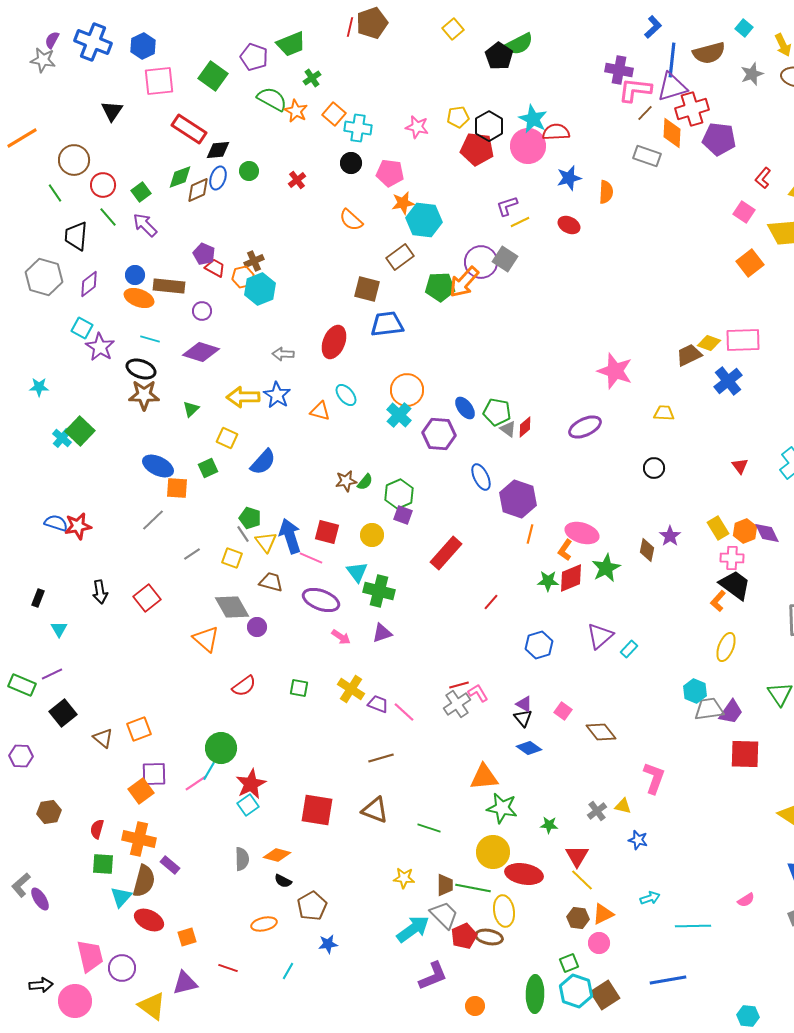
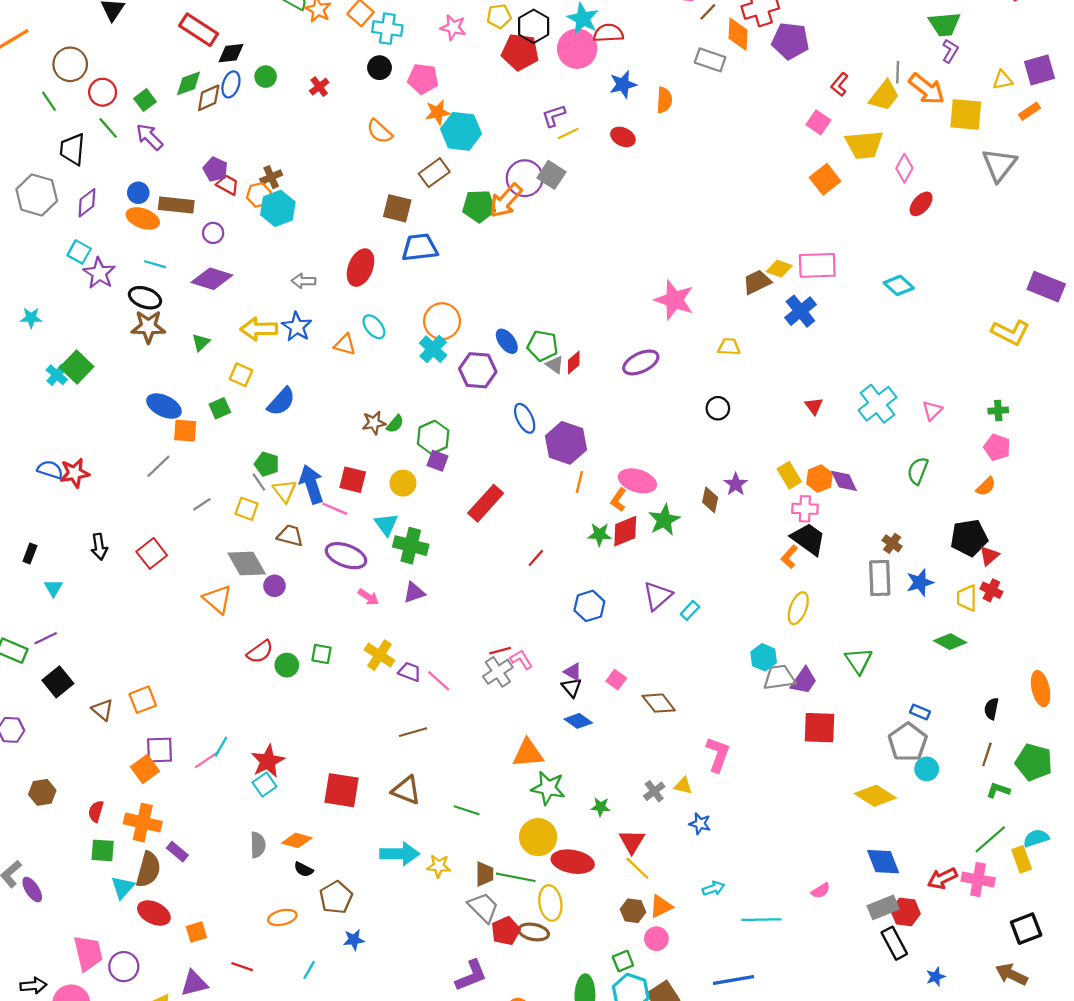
green circle: (221, 748) -> (287, 665), moved, size x0.7
cyan arrow: (413, 929) -> (400, 854), moved, turned 36

